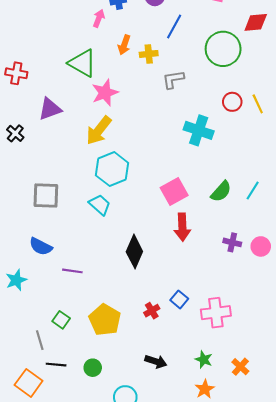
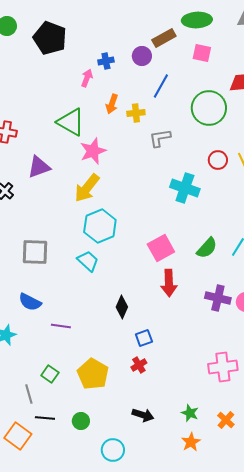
purple cross: (232, 242) -> (218, 298), size x1.4
black diamond: (134, 252) -> (122, 307), size x0.7
blue square: (179, 299) -> (144, 338), moved, turned 30
pink cross: (216, 313) -> (223, 367), moved

